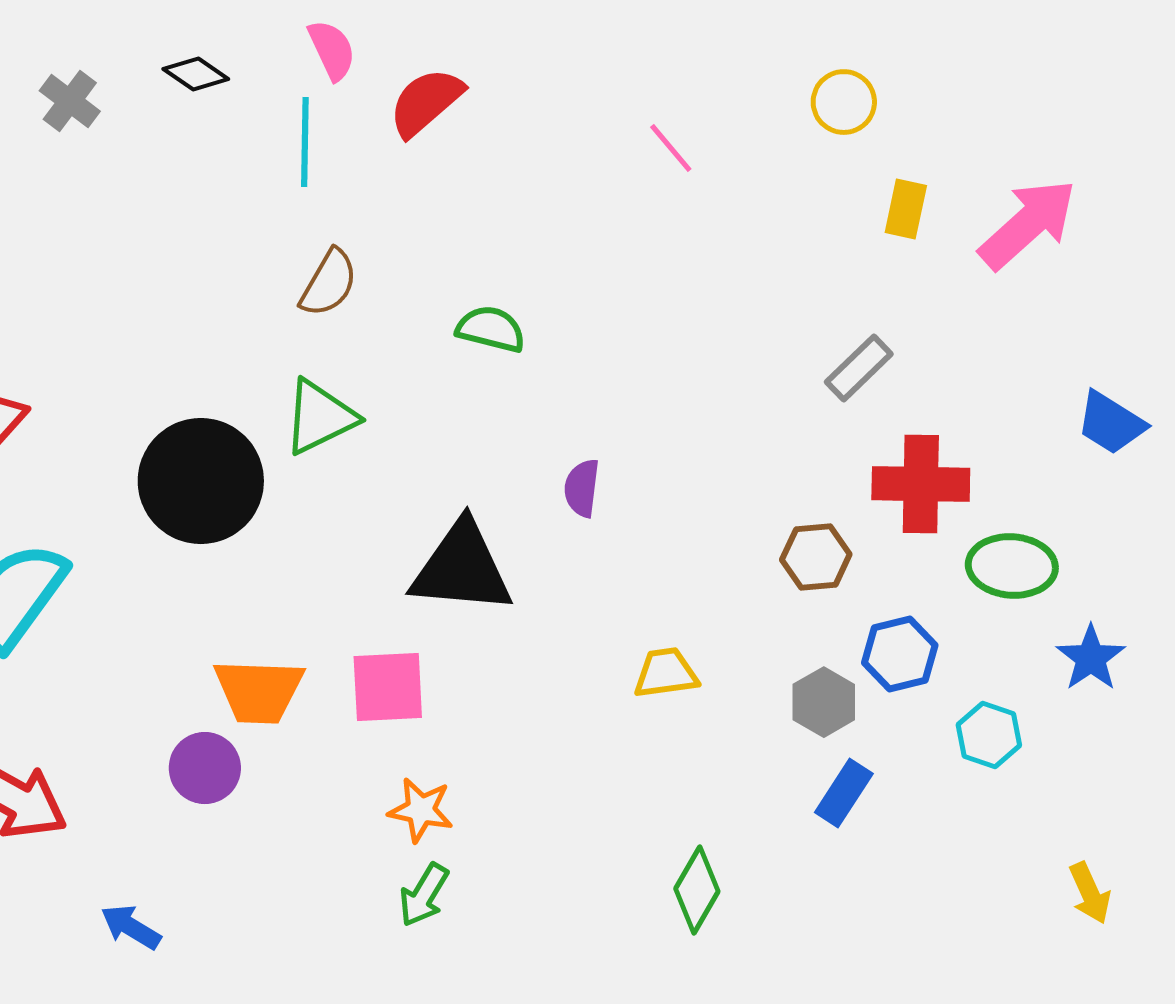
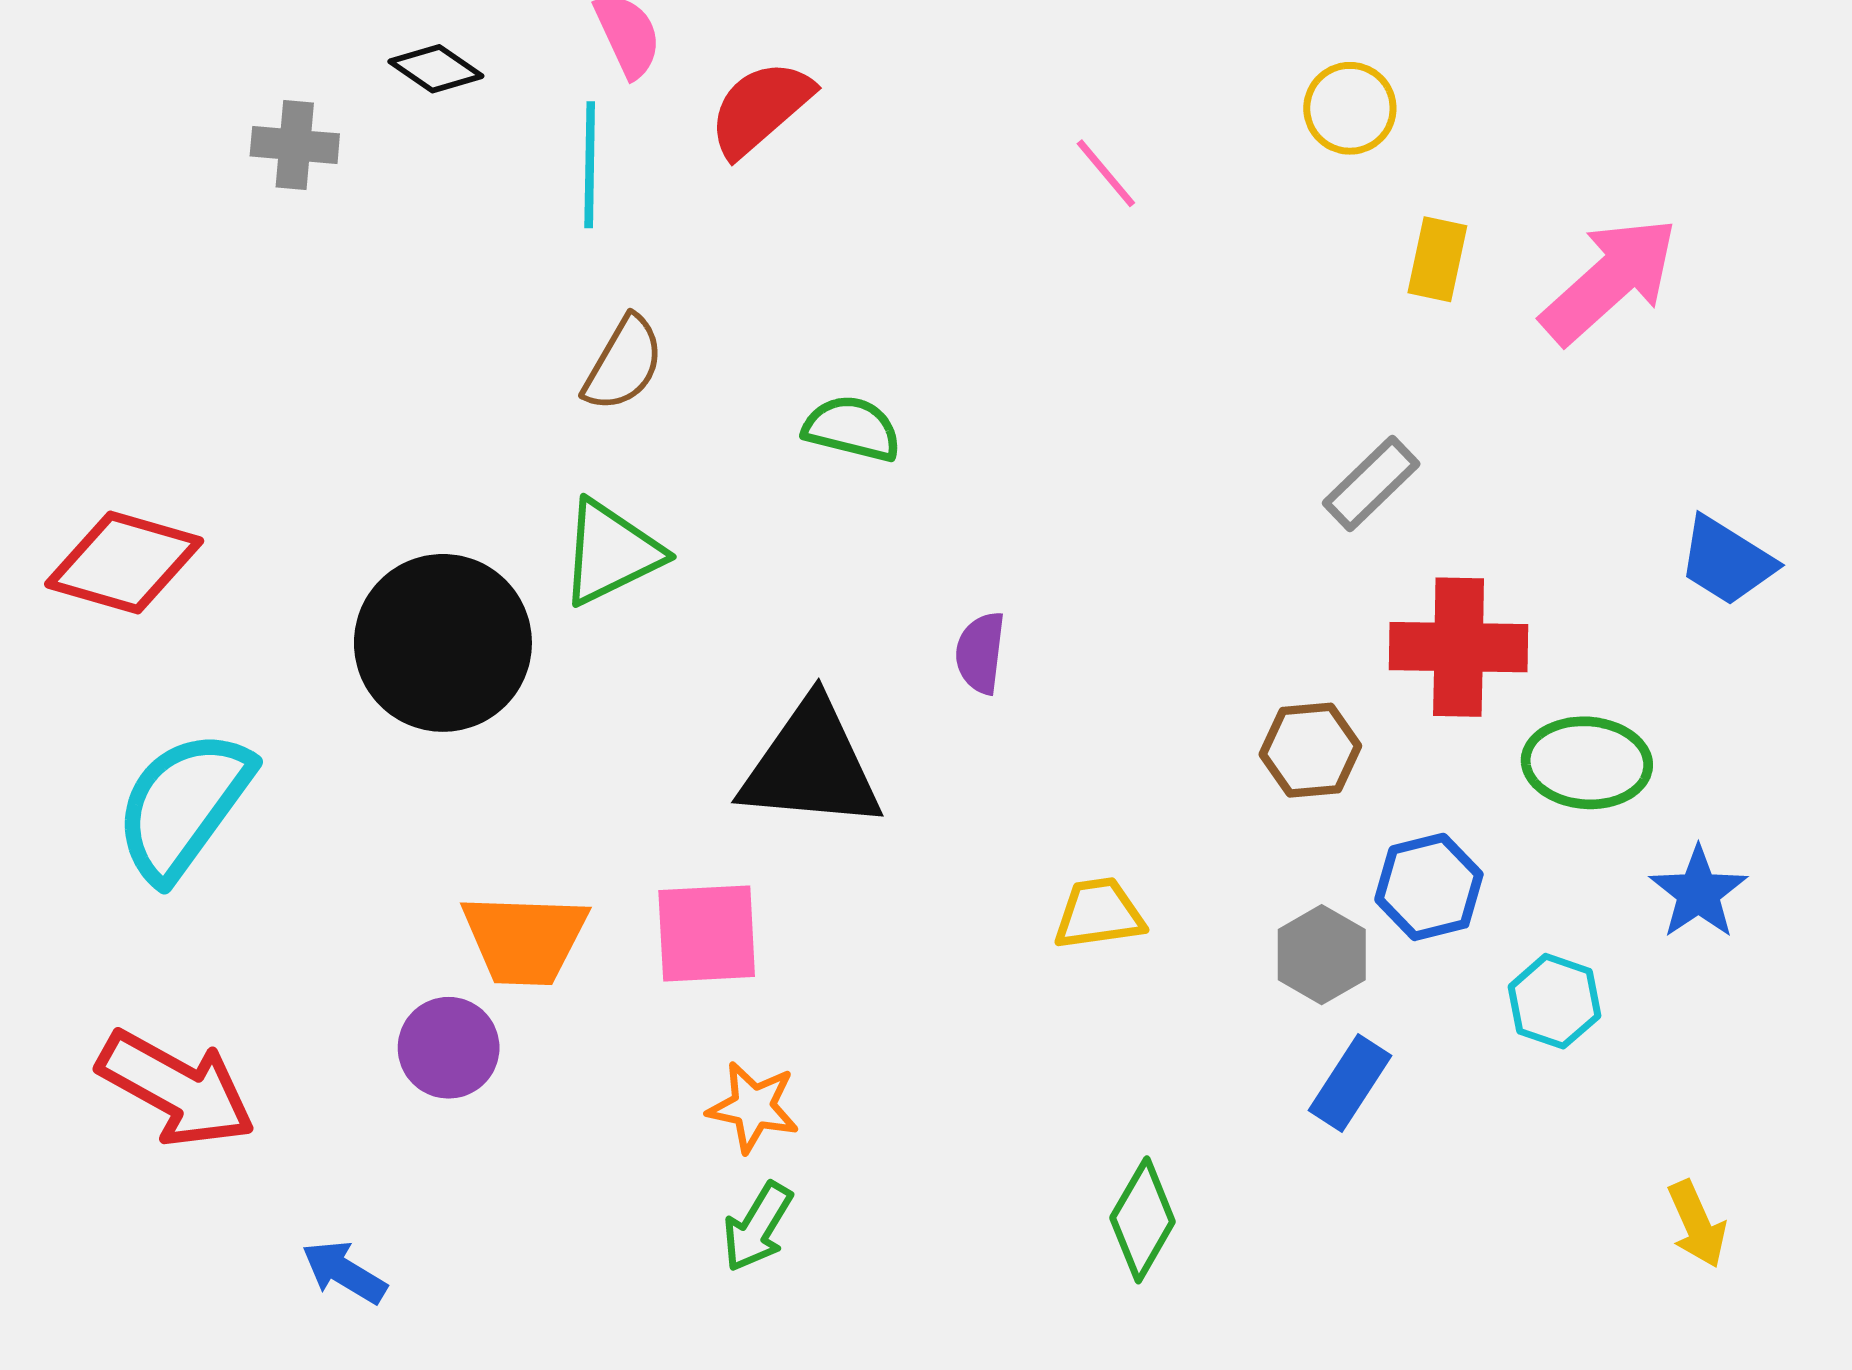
gray cross: (70, 101) -> (295, 145), moved, turned -32

